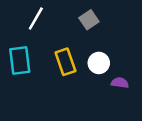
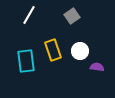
cyan rectangle: (20, 60) -> (26, 61), moved

